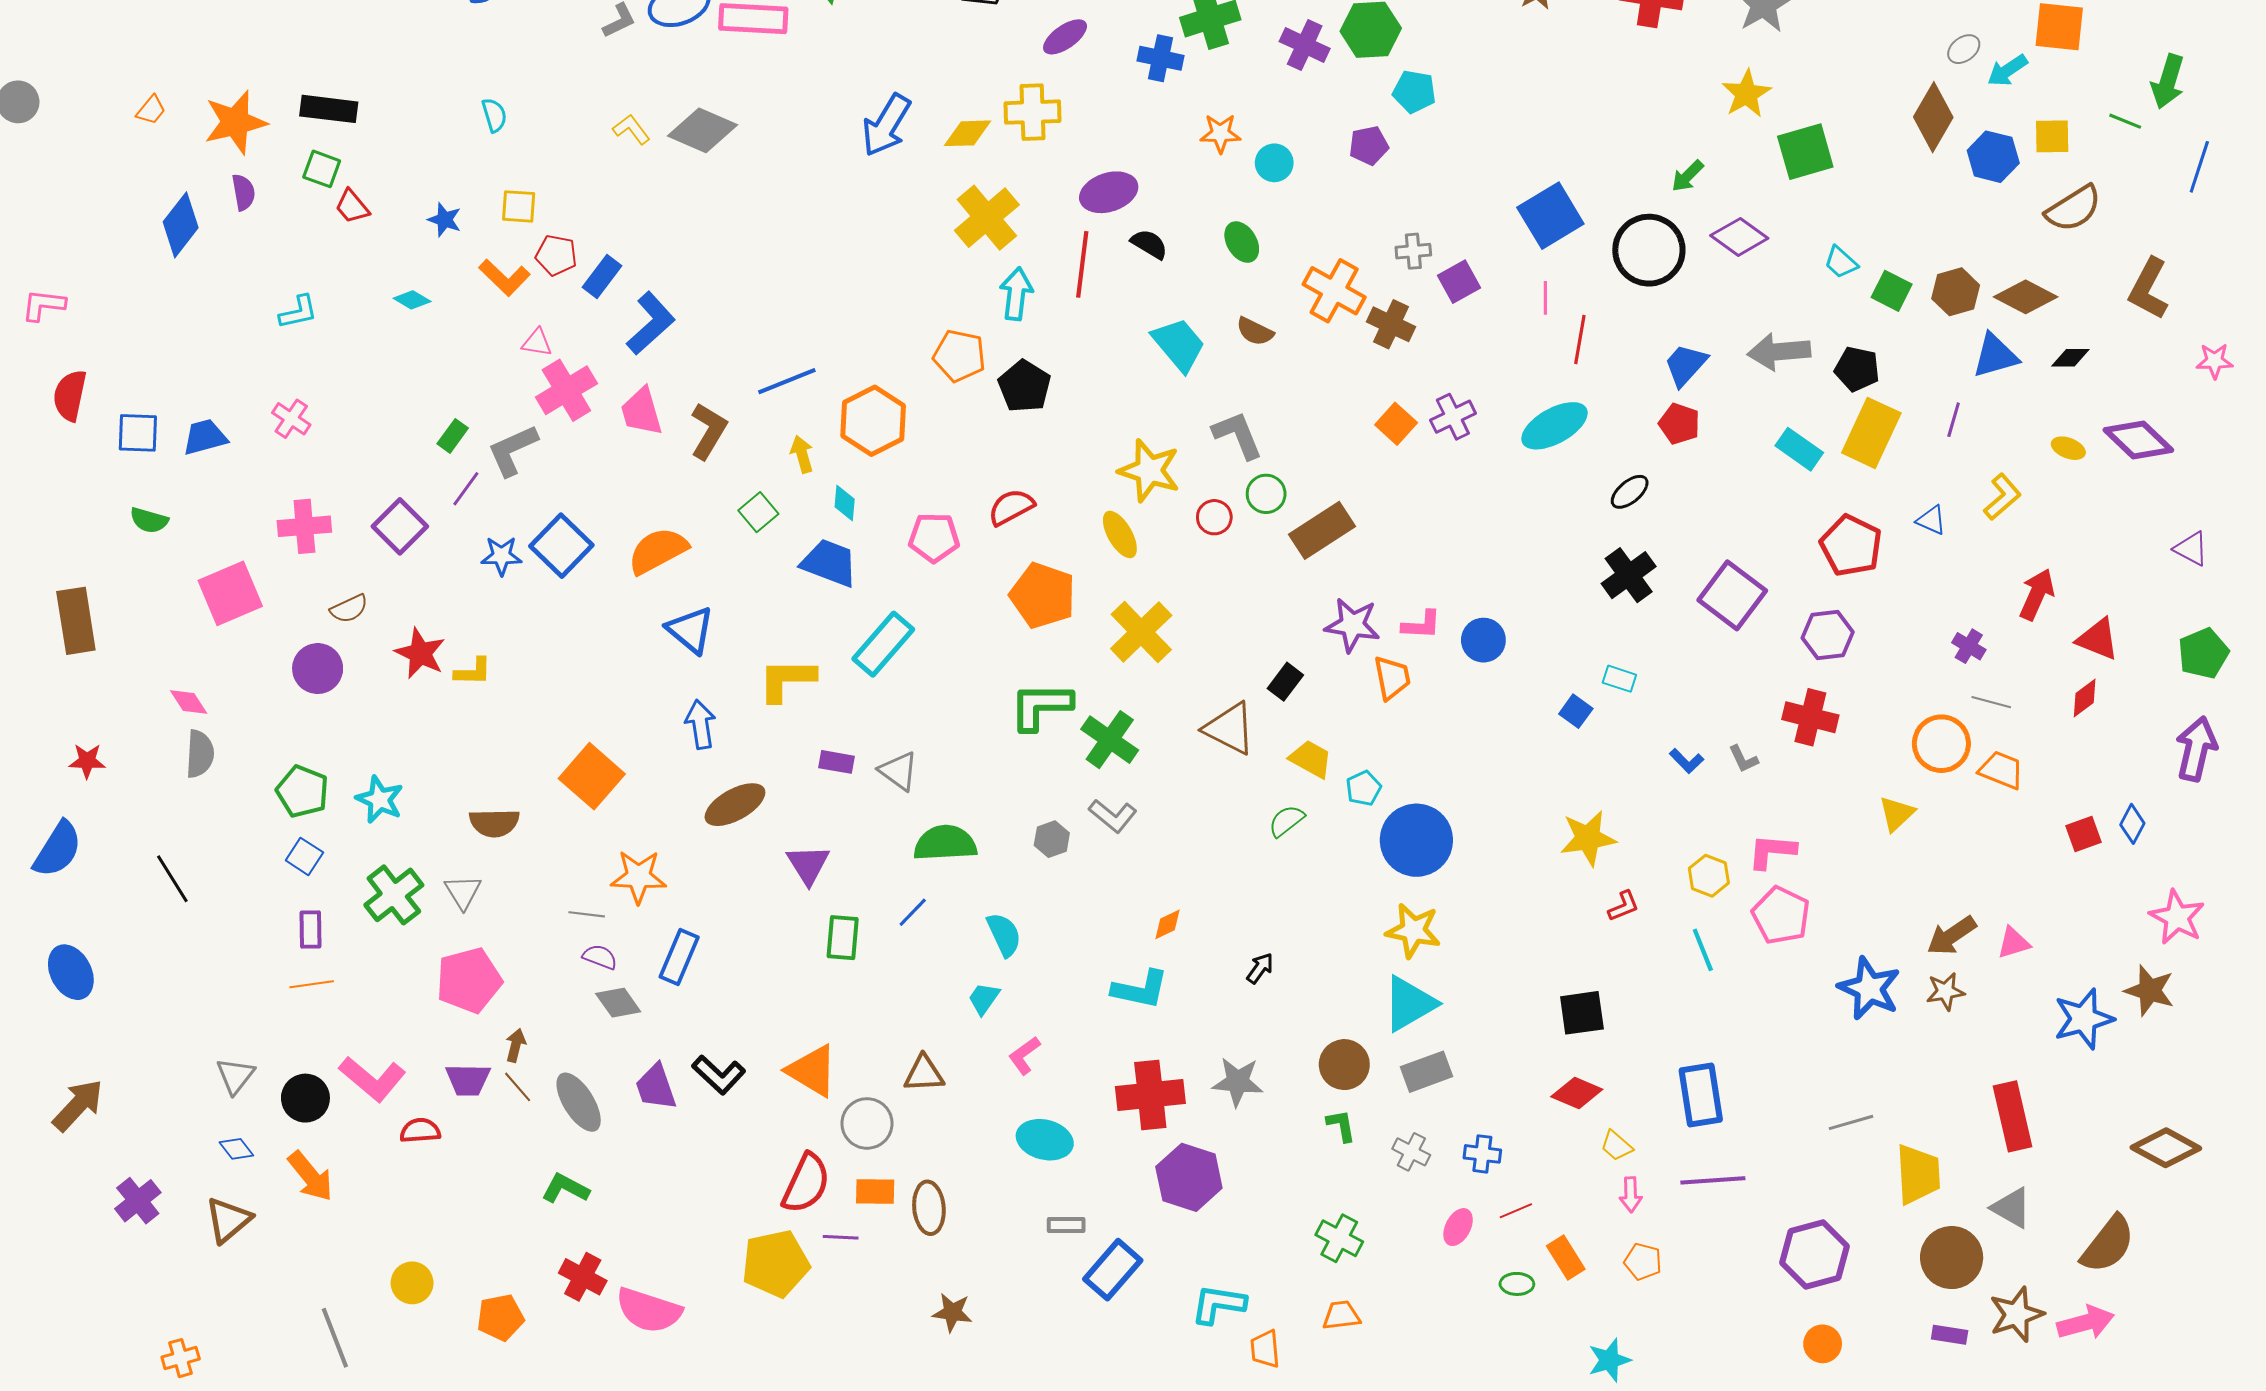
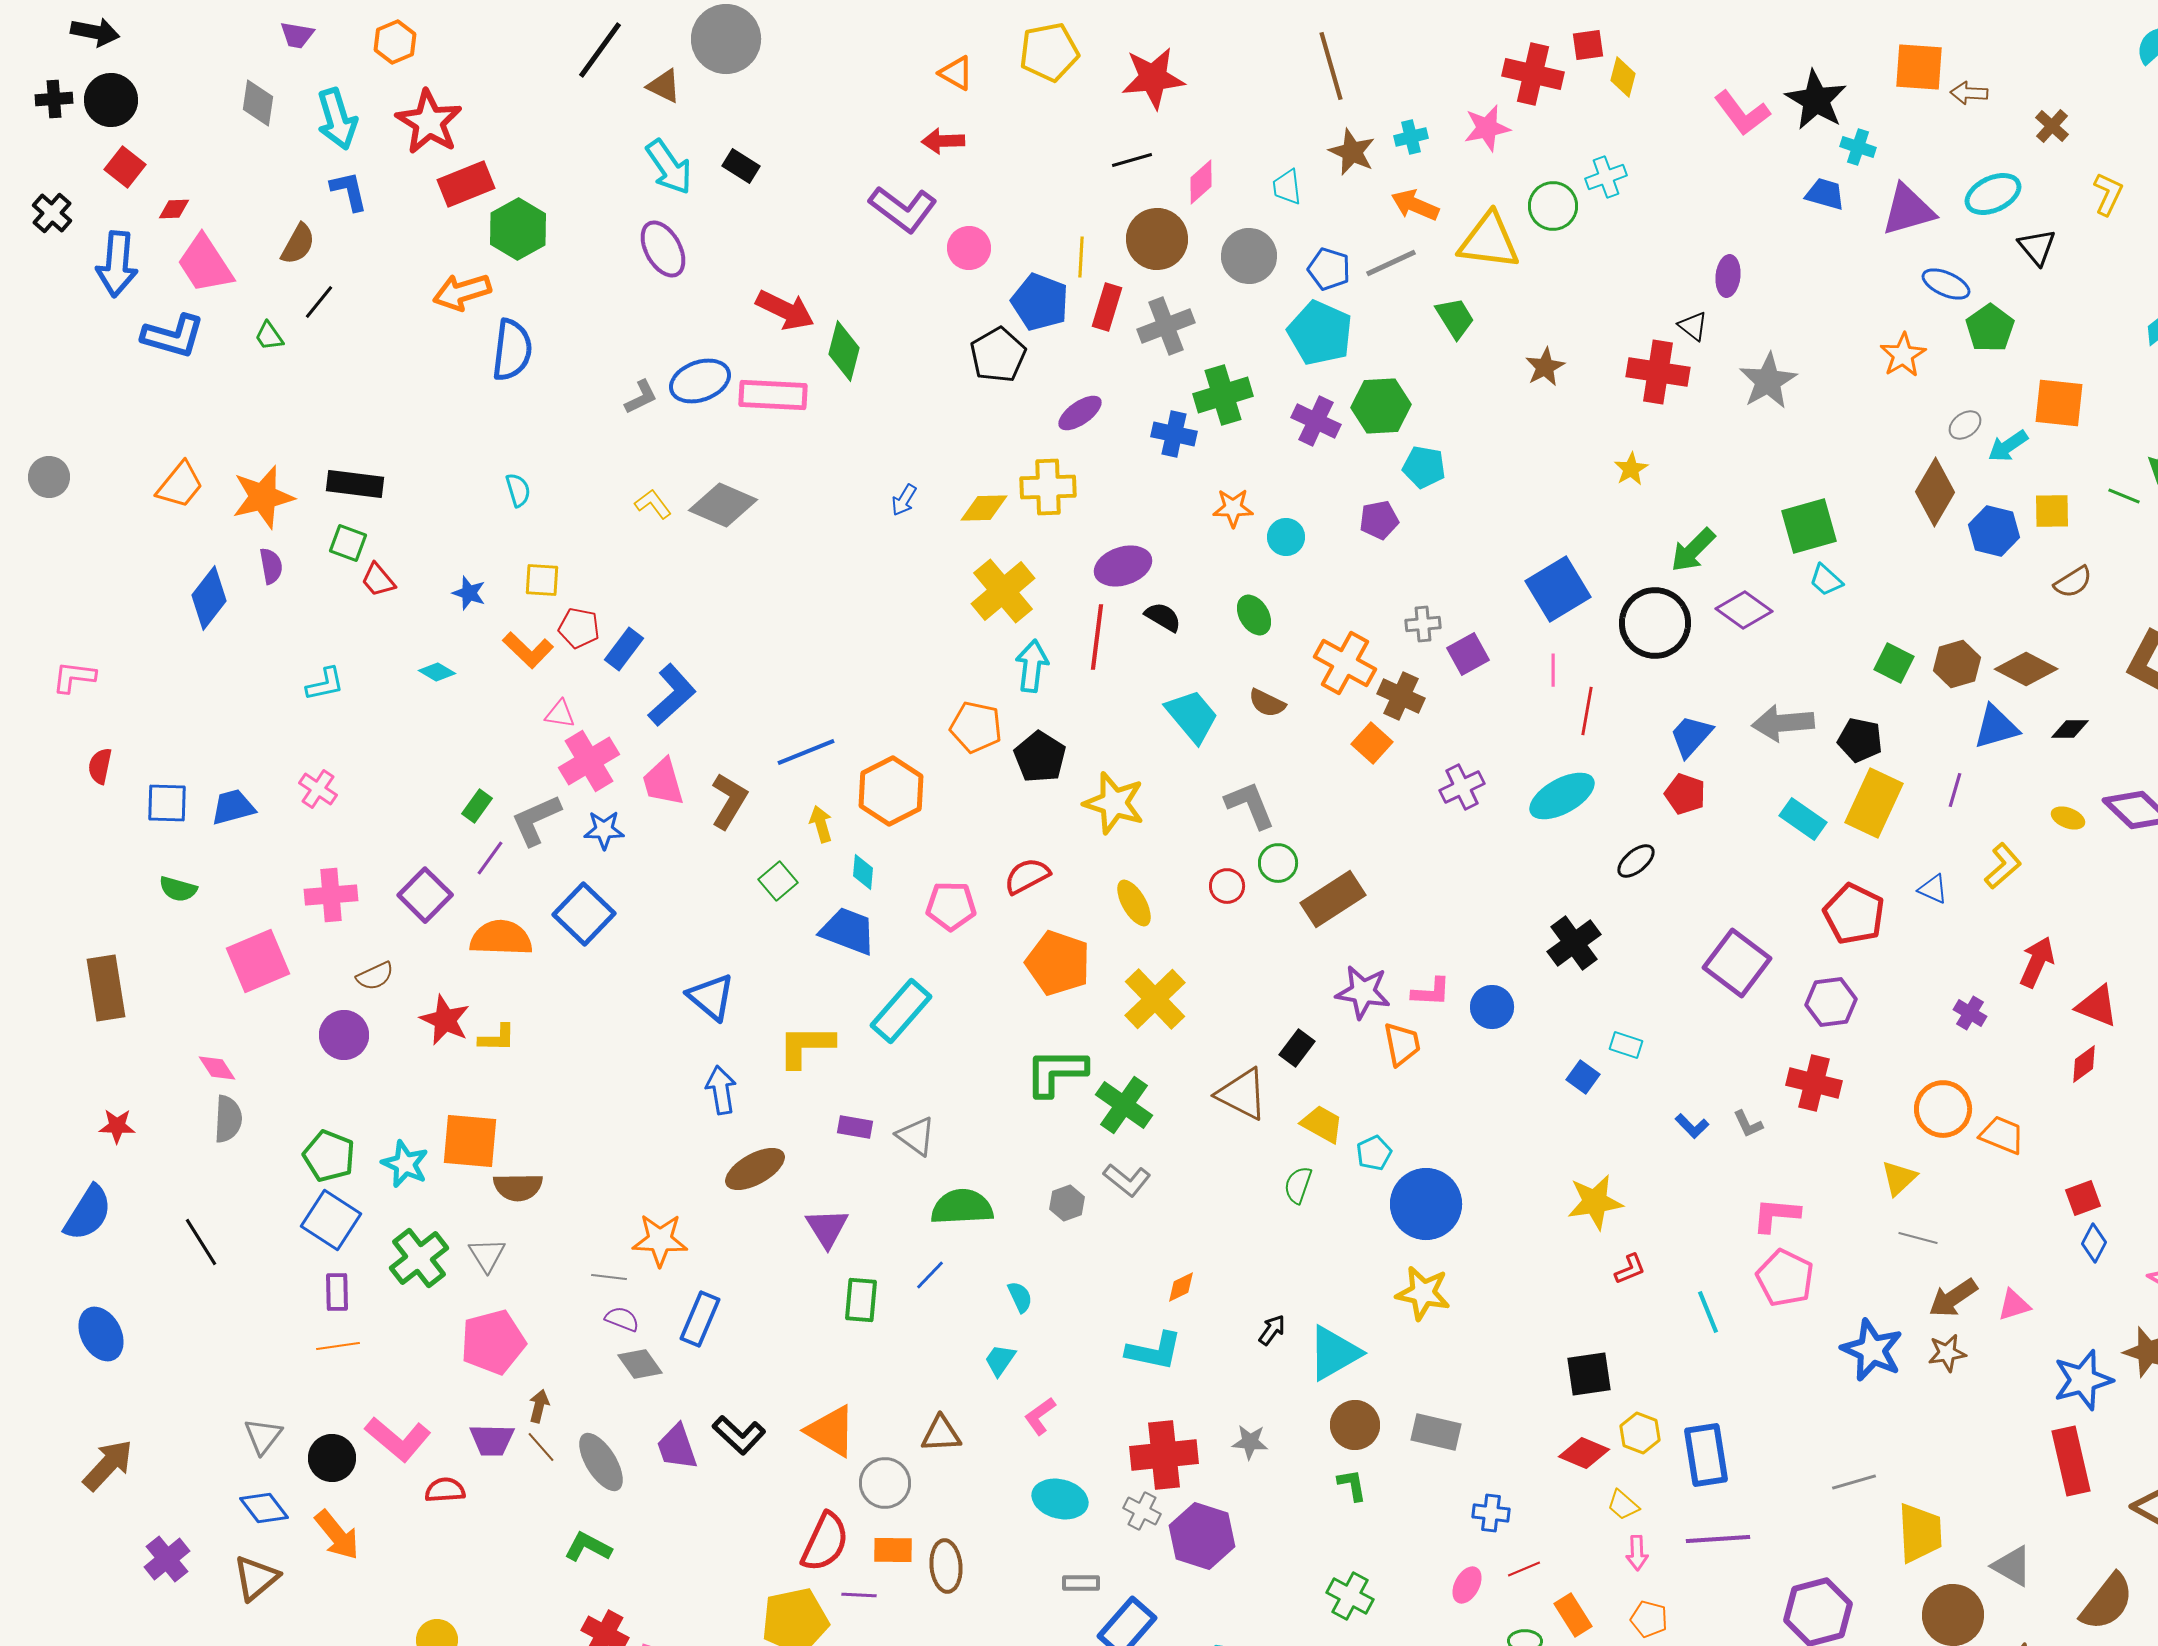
yellow star: (1746, 94) -> (1631, 469), moved, size x0.7
orange trapezoid: (151, 110) -> (180, 485), size x1.6
blue arrow: (886, 125) -> (904, 500), size x0.5
green arrow: (1688, 176) -> (1693, 550), size x1.4
brown semicircle: (2073, 209) -> (2073, 582), size x0.7
cyan trapezoid: (1841, 262) -> (1826, 580), moved
red semicircle: (70, 395) -> (100, 766), size x0.7
orange square: (1396, 424) -> (1372, 743), moved
yellow star: (1149, 471) -> (1114, 803), moved
orange semicircle: (658, 551) -> (501, 938), moved, turned 30
blue star: (501, 556) -> (604, 830), moved
black cross: (1629, 575) -> (1574, 943), moved
gray line: (1991, 702) -> (1918, 1238), moved
orange square: (592, 776) -> (470, 1141), moved, turned -36
green semicircle: (1286, 821) -> (1298, 1185), turned -33
blue diamond: (2132, 824) -> (2094, 1243), moved
blue square: (304, 856) -> (331, 1220), size x1.6
yellow hexagon: (1709, 876) -> (1640, 1433), moved
cyan semicircle: (1004, 935) -> (1020, 1297), size x0.7
cyan triangle: (1409, 1004) -> (1334, 1353), moved
gray rectangle: (1427, 1072) -> (1436, 1432), turned 33
gray star: (1238, 1082) -> (1250, 1442), size x0.7
red rectangle: (2012, 1116) -> (2071, 1461), moved
blue diamond: (236, 1149) -> (264, 1508), size x1.4
gray cross: (1411, 1152) -> (1142, 1511), moved

